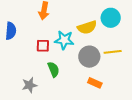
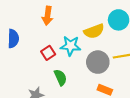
red square: (43, 46) -> (48, 53), turned -32

